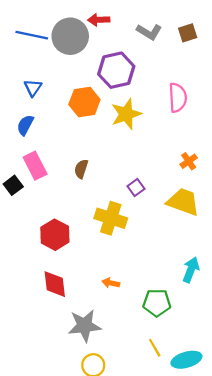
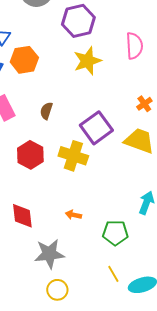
orange hexagon: (84, 102) -> (24, 60), moved
purple square: (136, 188) -> (96, 128), size x2.0
red hexagon: (55, 235) -> (30, 155), moved

